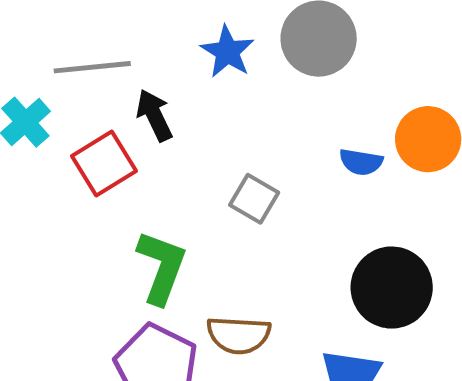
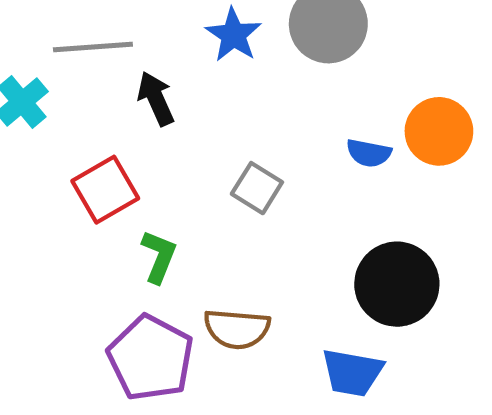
red square: (104, 163) -> (105, 190), moved
green L-shape: (162, 267) -> (159, 256), size x0.7

